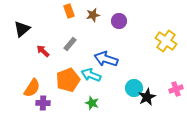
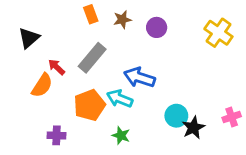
yellow cross: (166, 41) -> (218, 33), moved
gray rectangle: (70, 44) -> (92, 58), size x1.6
orange semicircle: (32, 88) -> (42, 85), moved

